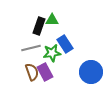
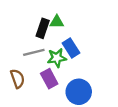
brown semicircle: (32, 72) -> (17, 79), moved
blue circle: (91, 72) -> (79, 92), moved

